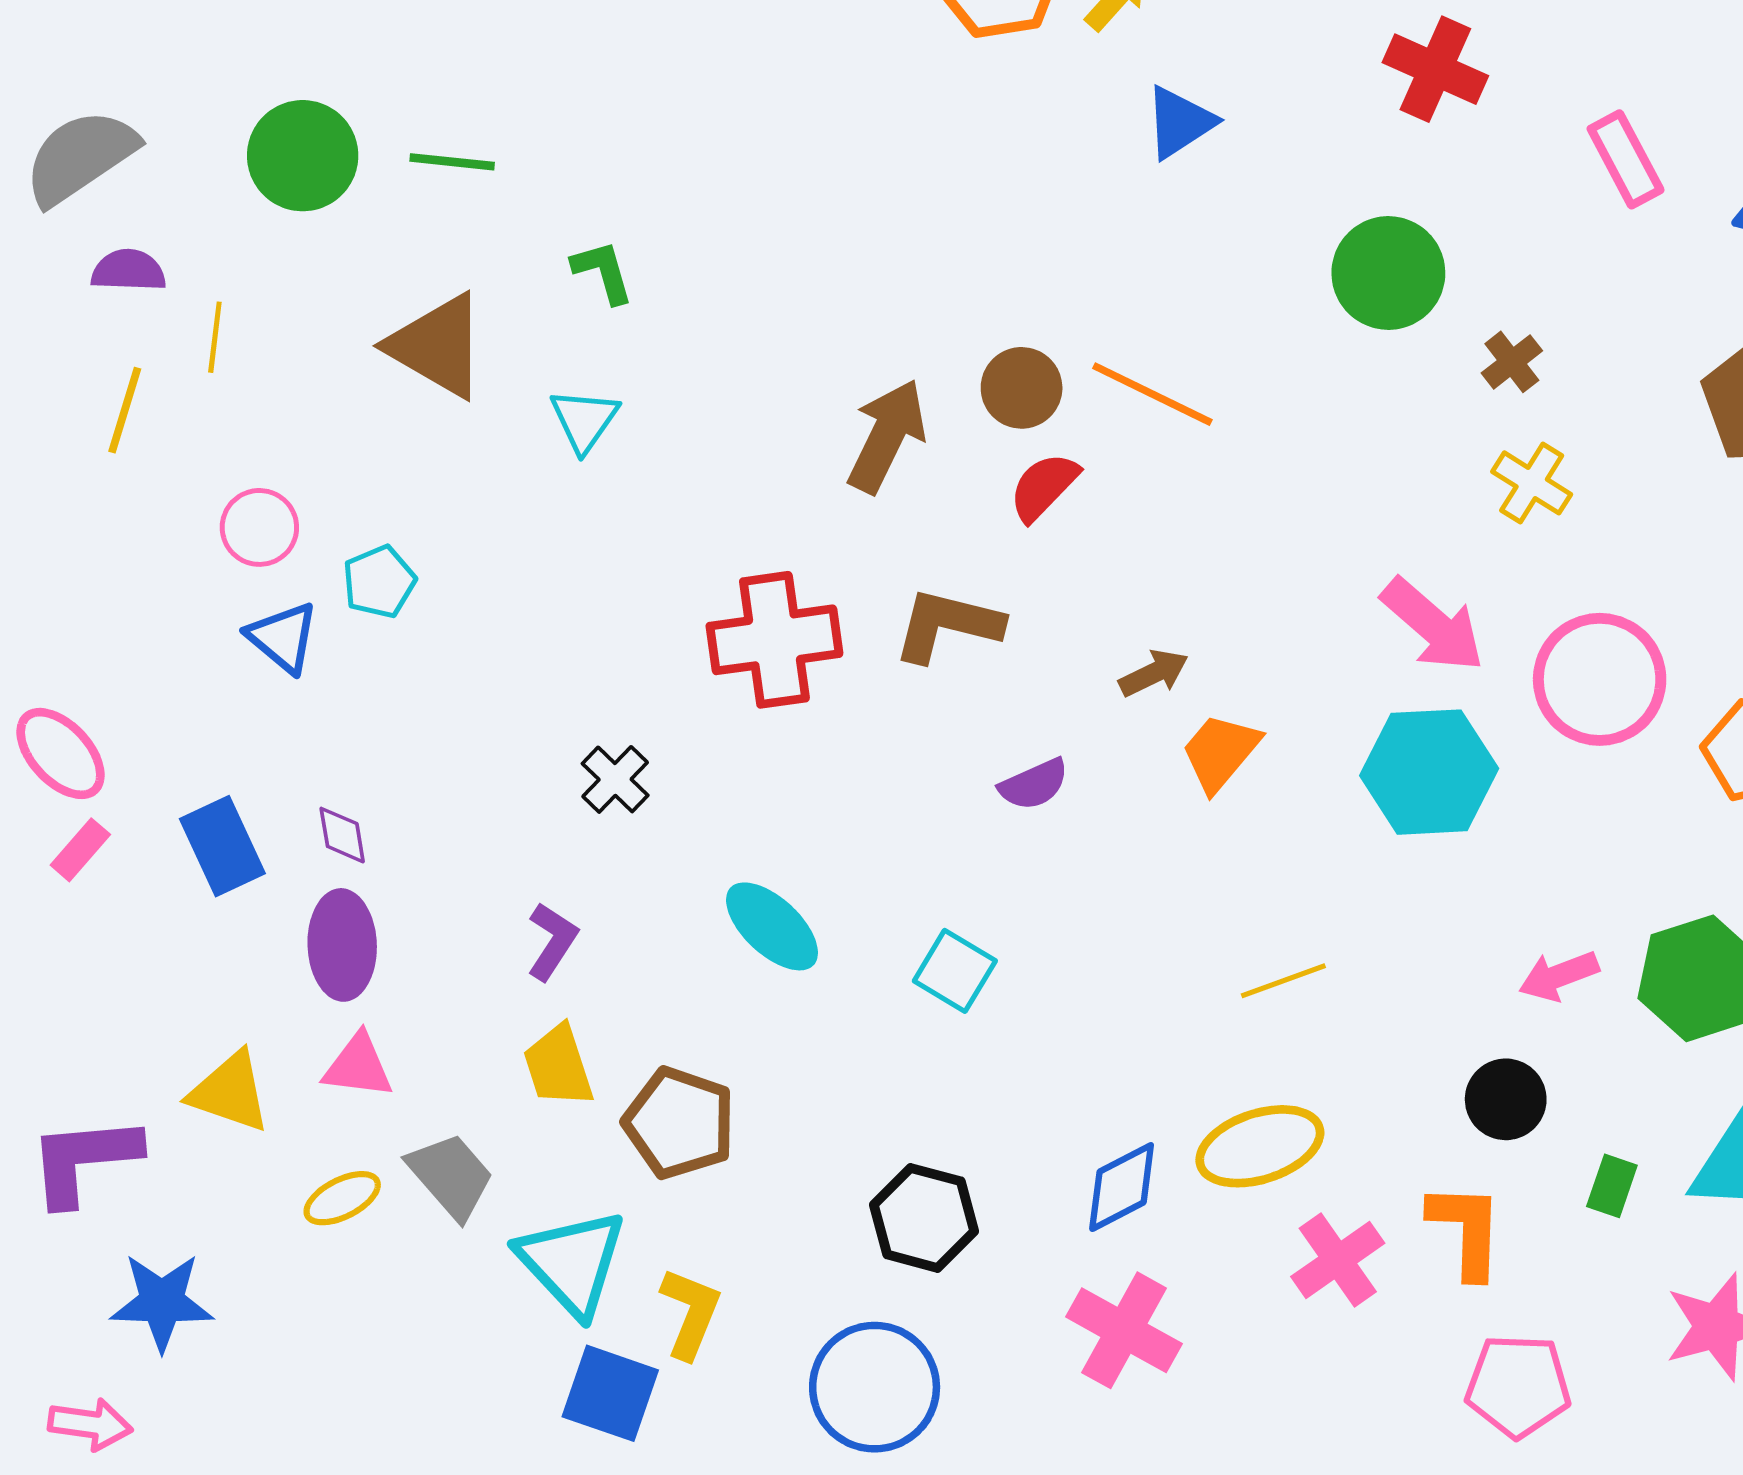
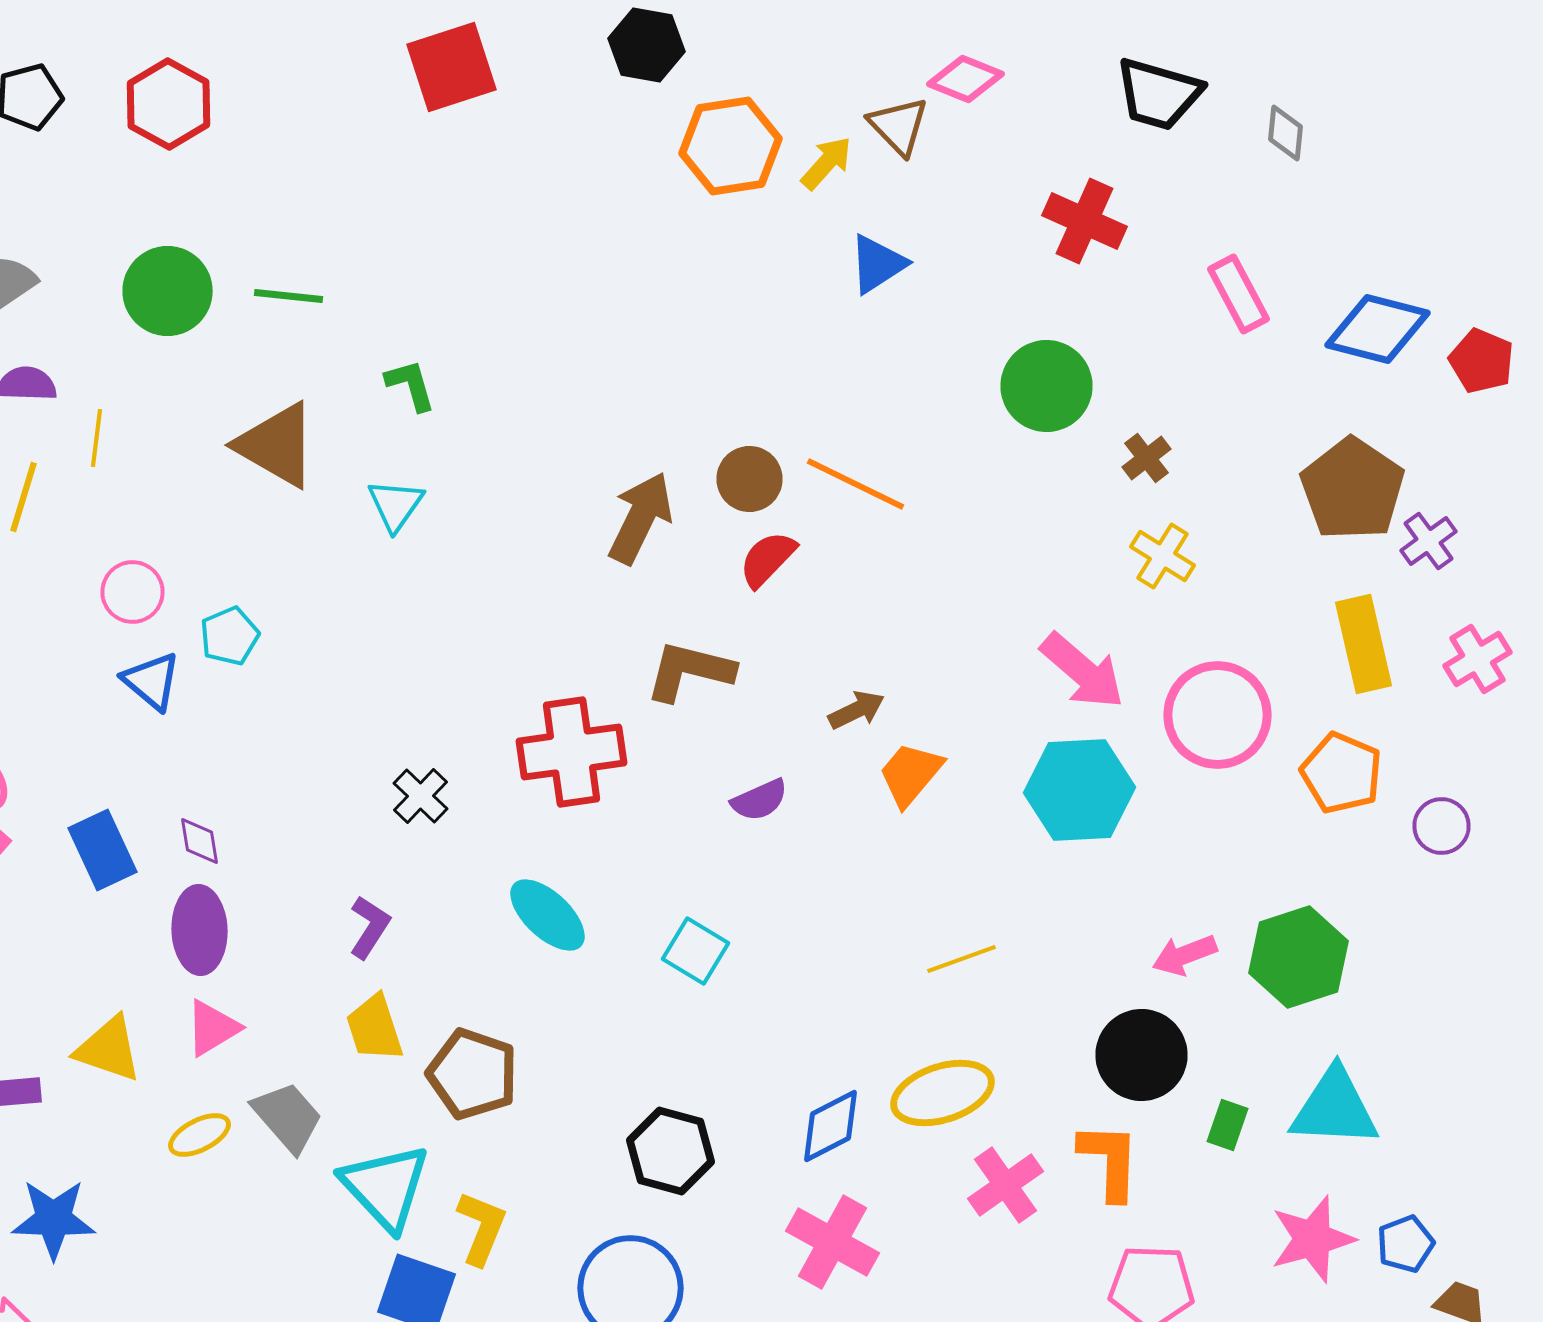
red cross: (774, 640) -> (572, 752), moved
pink triangle: (358, 1066) -> (212, 1028), turned -38
black circle: (1506, 1099) -> (1142, 1055), size x1.4

